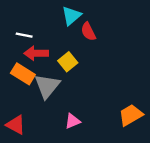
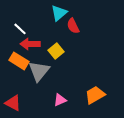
white line: (24, 35) -> (20, 29), turned 32
orange trapezoid: (131, 115) -> (95, 95), moved

